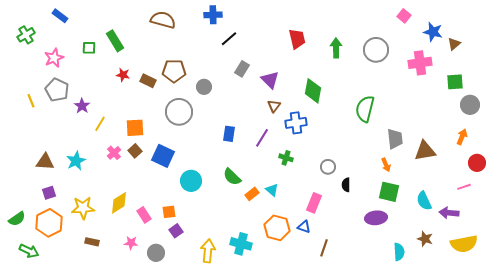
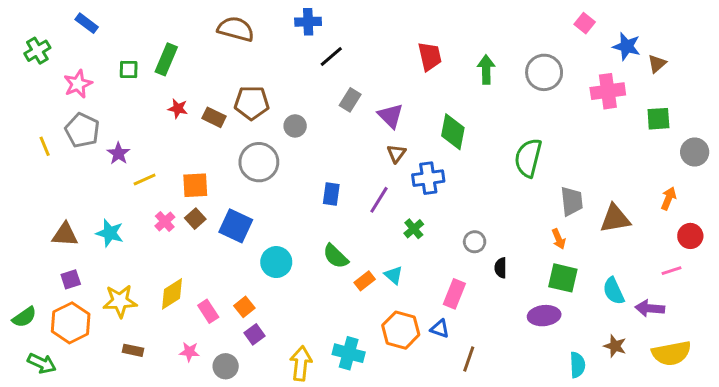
green rectangle: (115, 41) -> (166, 59), turned 55
gray circle: (470, 105) -> (695, 152), moved
yellow line: (100, 124) -> (145, 180), turned 35
green cross: (286, 158) -> (414, 229), turned 32
cyan star: (76, 161) -> (110, 233), turned -30
orange square: (169, 212) -> (244, 307), turned -32

